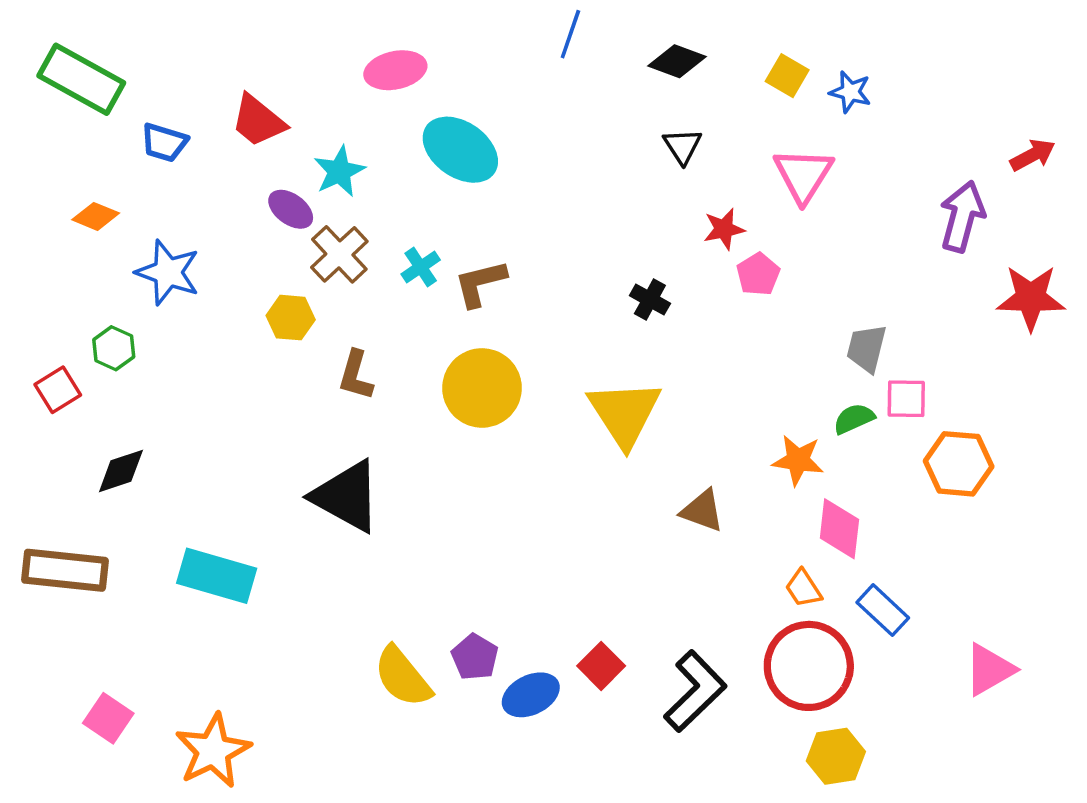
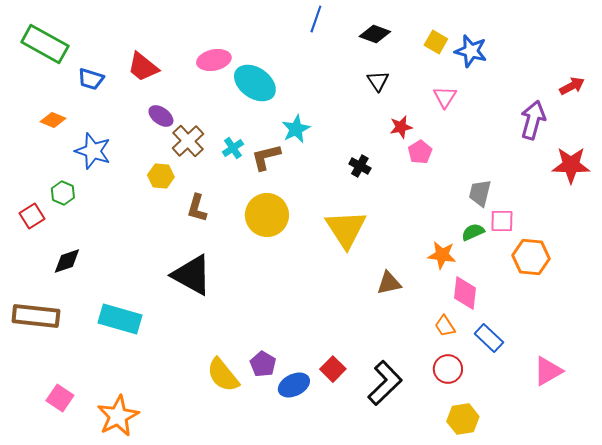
pink ellipse: (395, 70) -> (214, 60), moved
blue star: (850, 92) -> (471, 51), size x1.4
cyan star: (339, 171) -> (296, 129), moved
pink triangle: (803, 175) -> (445, 97), size x0.7
brown triangle: (702, 511) -> (389, 283), turned -32
red circle: (809, 666) -> (448, 369), size x0.6

